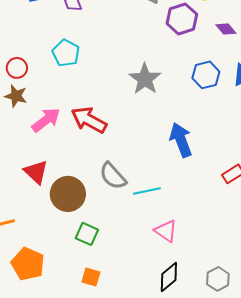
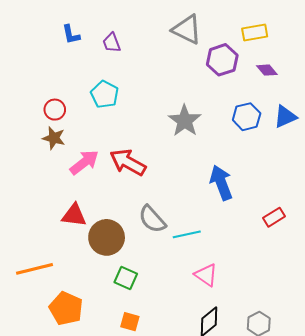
red triangle: (36, 172) -> (74, 215), turned -36

